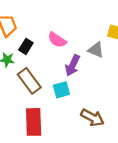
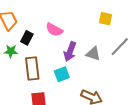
gray triangle: (96, 50) -> (93, 54), moved
brown rectangle: (29, 81) -> (32, 69), turned 35

